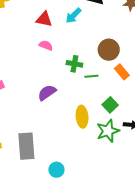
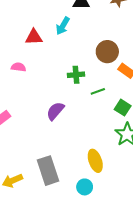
pink semicircle: (46, 45) -> (18, 67), moved
green line: (91, 76) -> (98, 91), moved
yellow ellipse: (82, 117) -> (95, 161), moved

